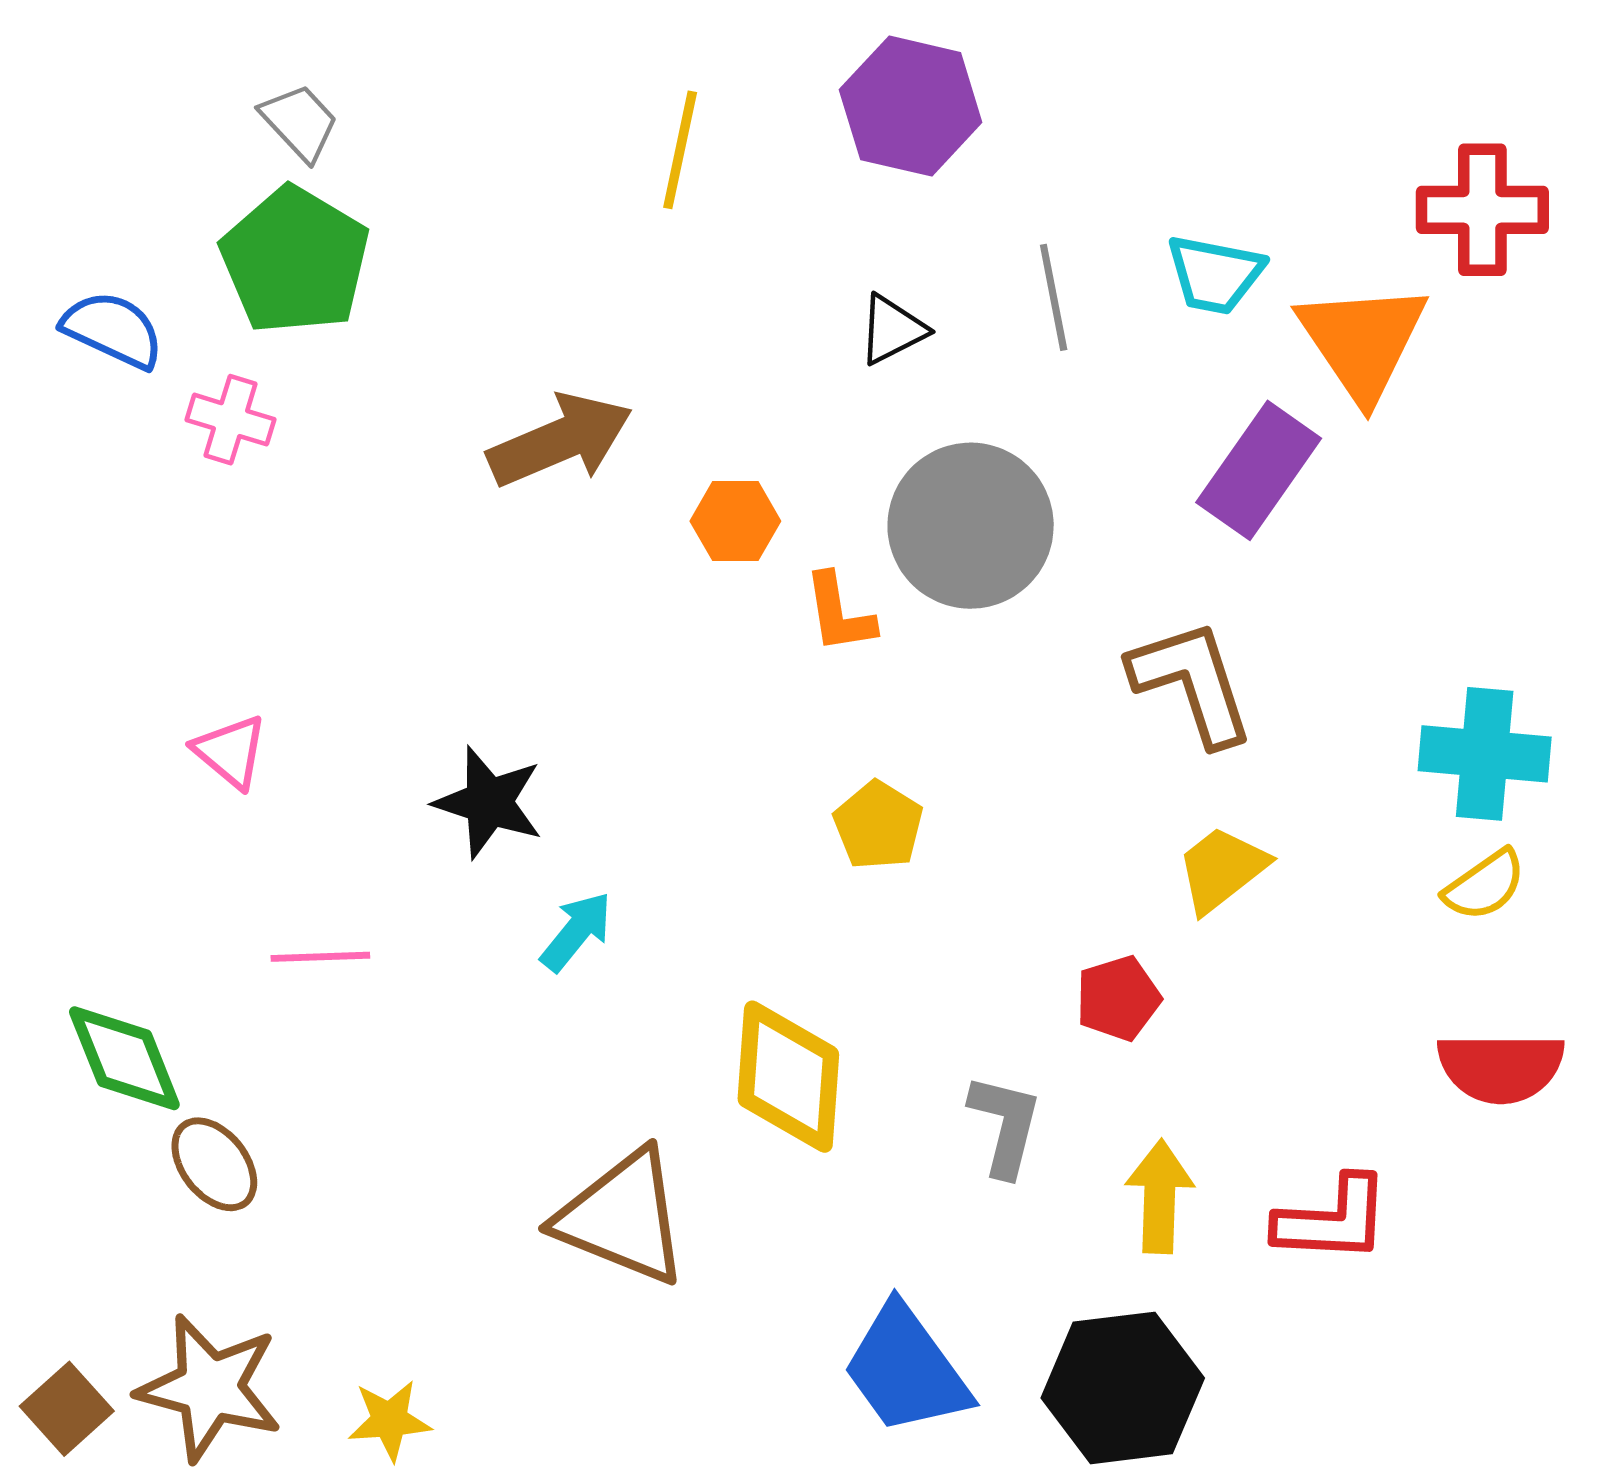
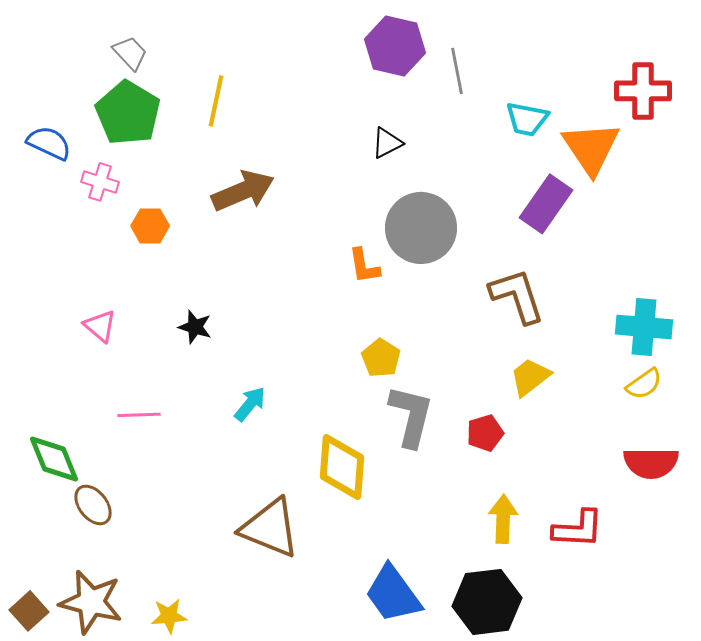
yellow line: (680, 150) -> (216, 101), moved
gray line: (1054, 297) -> (457, 71), moved
orange hexagon: (735, 521) -> (150, 226), moved
black star: (489, 802) -> (195, 327), moved, size x0.7
gray L-shape: (1005, 1125) -> (411, 416), moved, size x1.4

